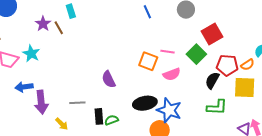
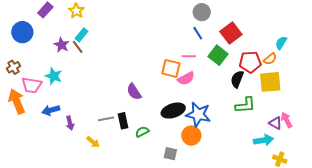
cyan rectangle: (71, 11) -> (82, 35), moved, turned 64
blue line: (147, 12) -> (198, 33), moved
pink semicircle: (172, 74) -> (186, 78), moved
purple arrow: (41, 102) -> (70, 123), size x0.6
black rectangle: (99, 116) -> (123, 121), moved

